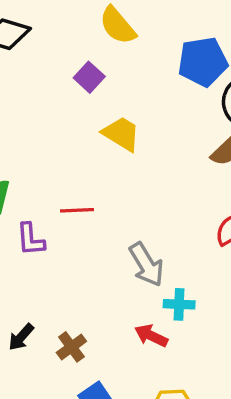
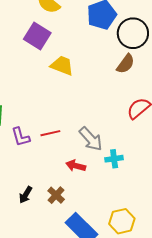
purple square: (89, 77) -> (37, 36), size x1.5
red line: (77, 210) -> (50, 133), moved
red arrow: (151, 336) -> (76, 166), moved

